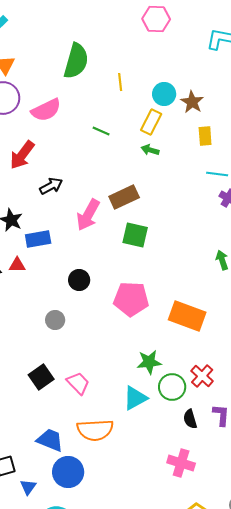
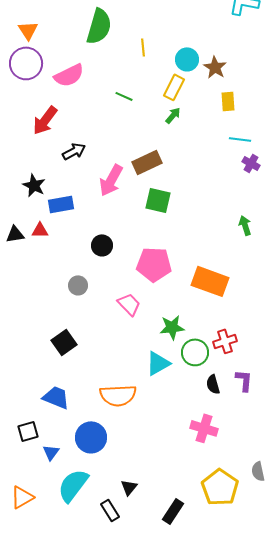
green arrow: (150, 150) -> (173, 115), turned 114
red cross: (202, 376) -> (225, 341), turned 30
pink trapezoid: (78, 383) -> (129, 304), moved
blue trapezoid: (50, 440) -> (56, 397), moved

